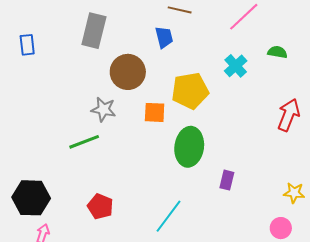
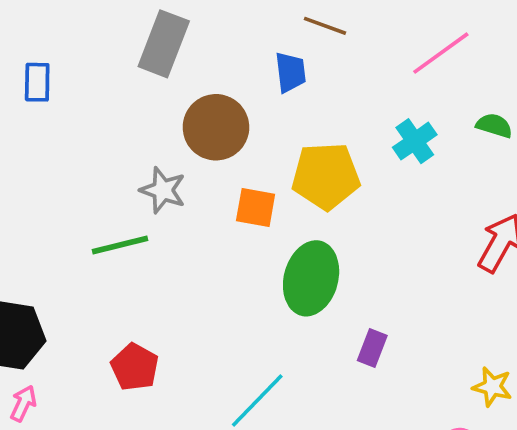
blue rectangle: (27, 45) -> (37, 82), moved

